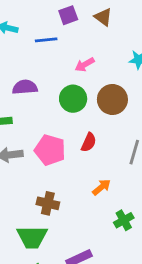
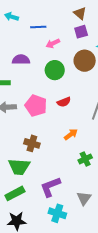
purple square: (68, 15) -> (81, 32), moved
pink arrow: (85, 65) -> (53, 43), moved
brown circle: (112, 100) -> (85, 61), moved
red semicircle: (89, 142) -> (64, 102), turned 40

